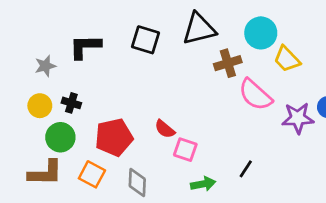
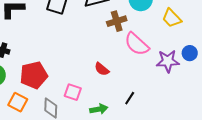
yellow trapezoid: (287, 59) -> (172, 18), moved
red semicircle: (165, 129) -> (102, 69), moved
pink square: (185, 150) -> (73, 92), moved

